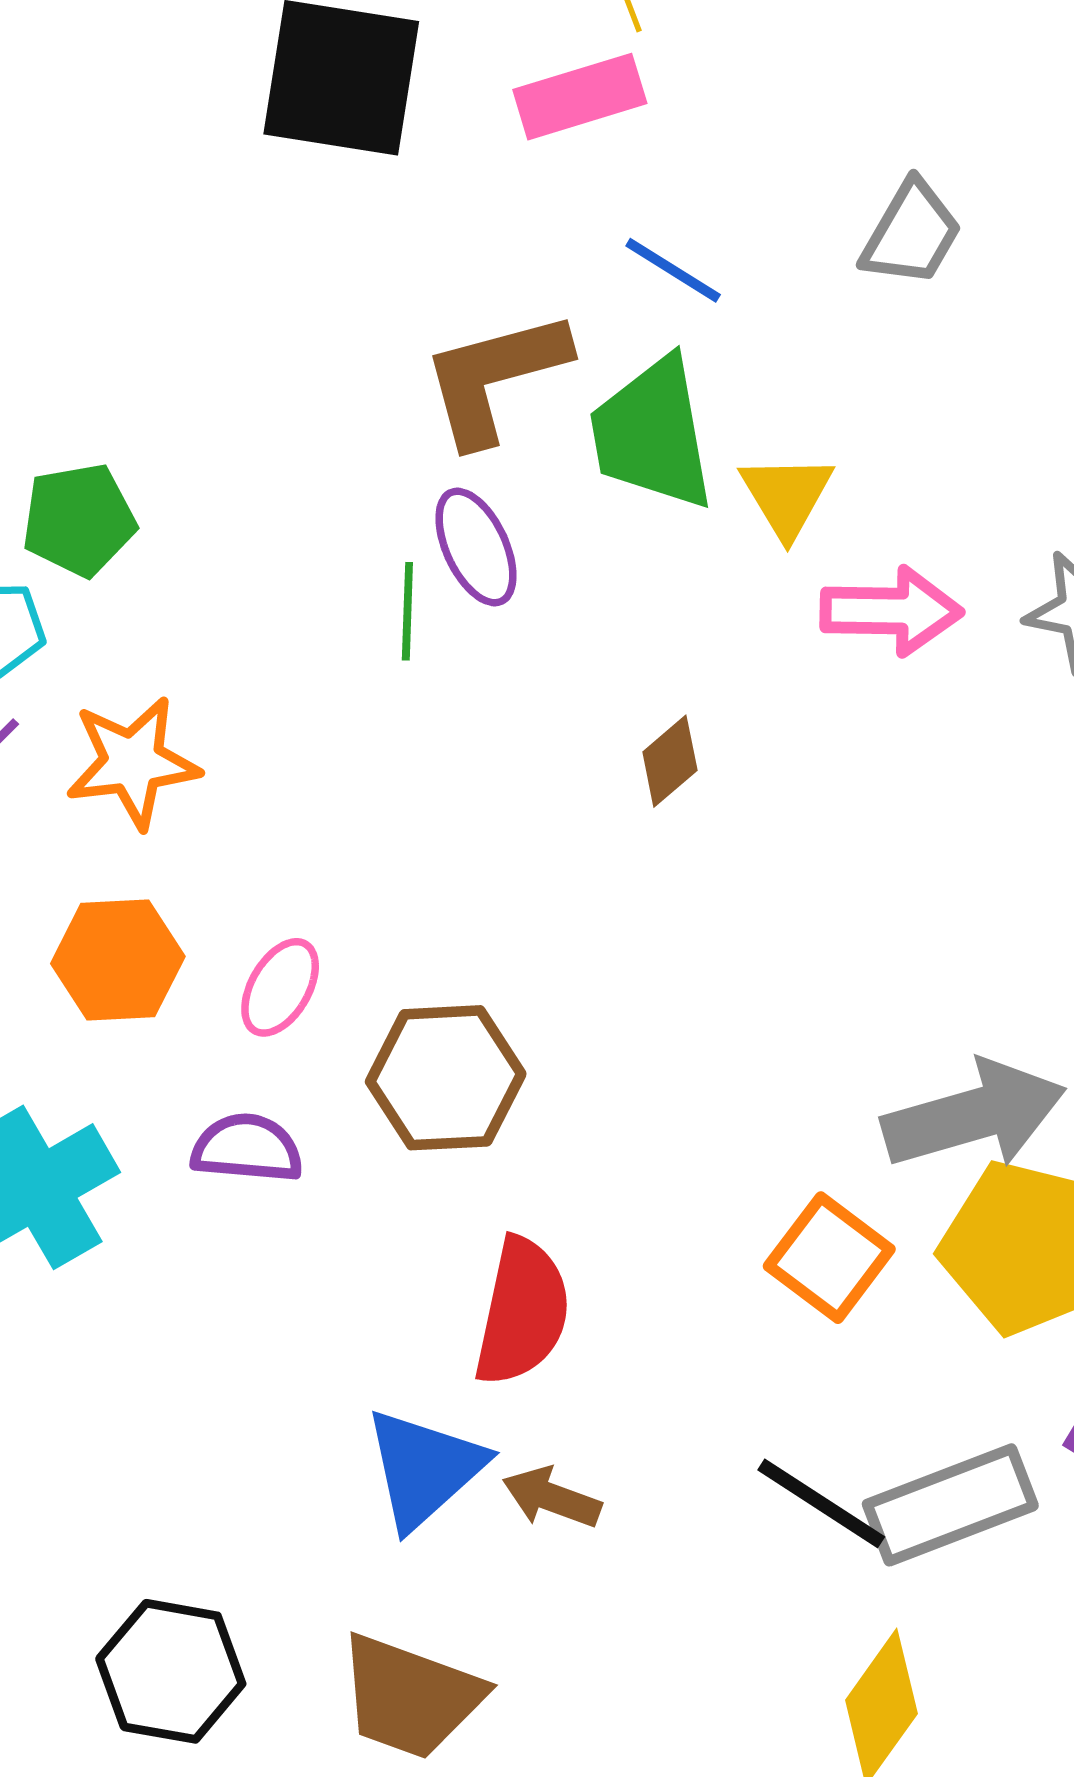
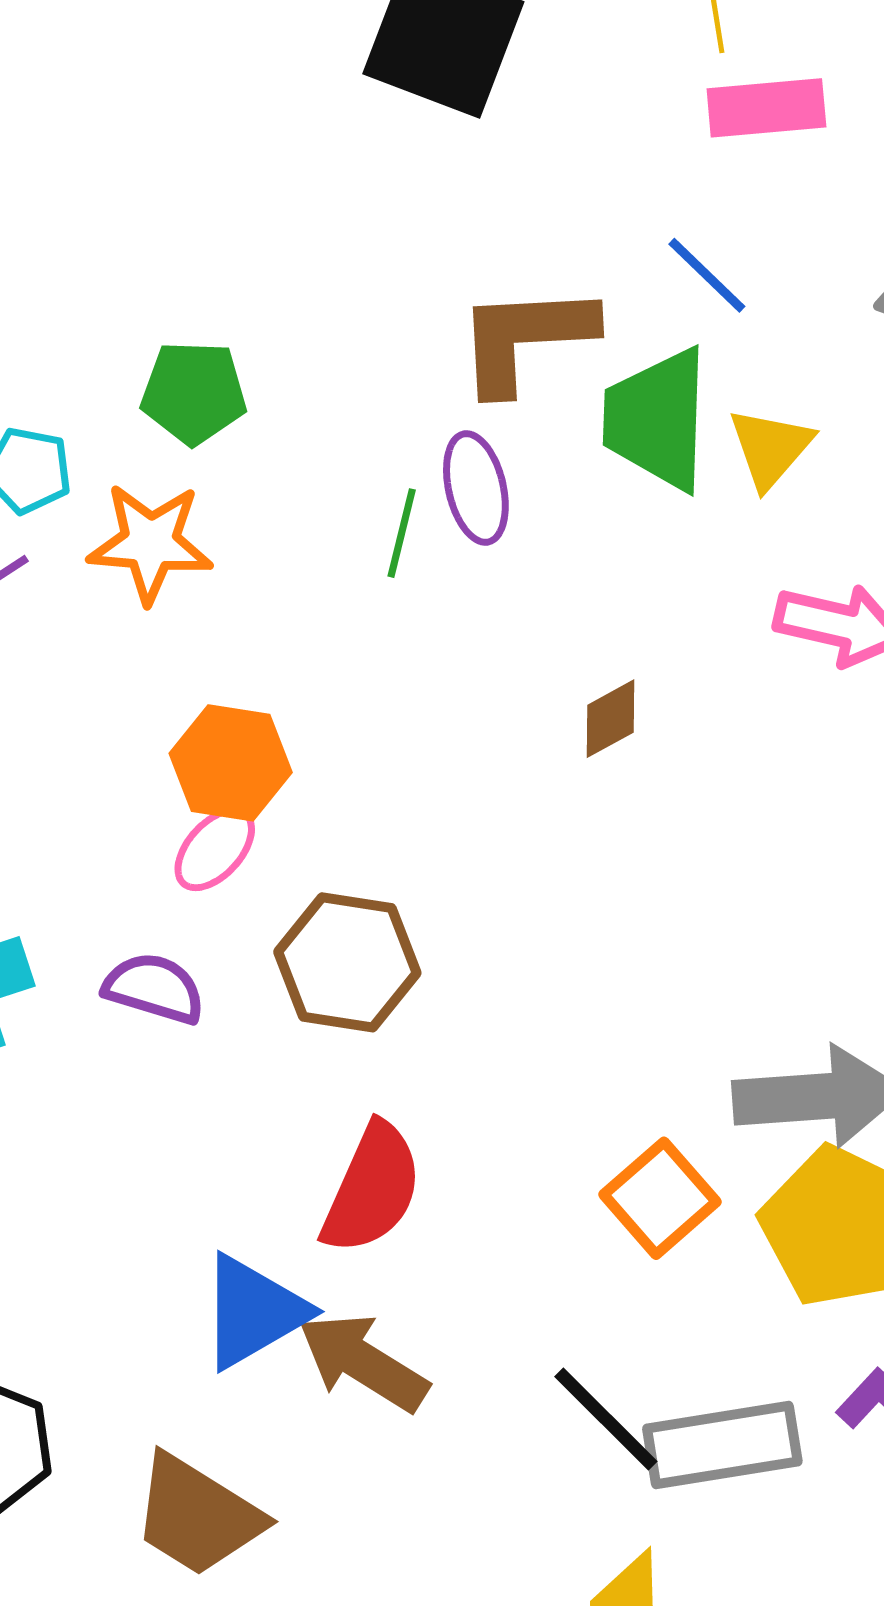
pink rectangle: (580, 97) -> (766, 108), moved
yellow triangle: (787, 496) -> (770, 448), moved
green pentagon: (79, 520) -> (194, 393), moved
orange star: (133, 762) -> (150, 543), moved
orange hexagon: (118, 960) -> (231, 763), moved
brown arrow: (552, 1498) -> (363, 1362), size x1.5

